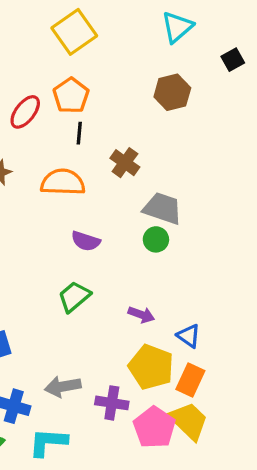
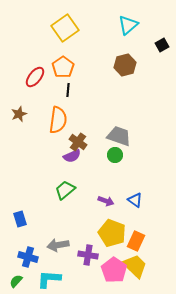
brown cross: (125, 163) -> (78, 142), moved
orange semicircle: (63, 182) -> (58, 120), turned 96
purple semicircle: (86, 241) -> (72, 156), turned -42
blue triangle: (189, 336) -> (135, 200), moved

